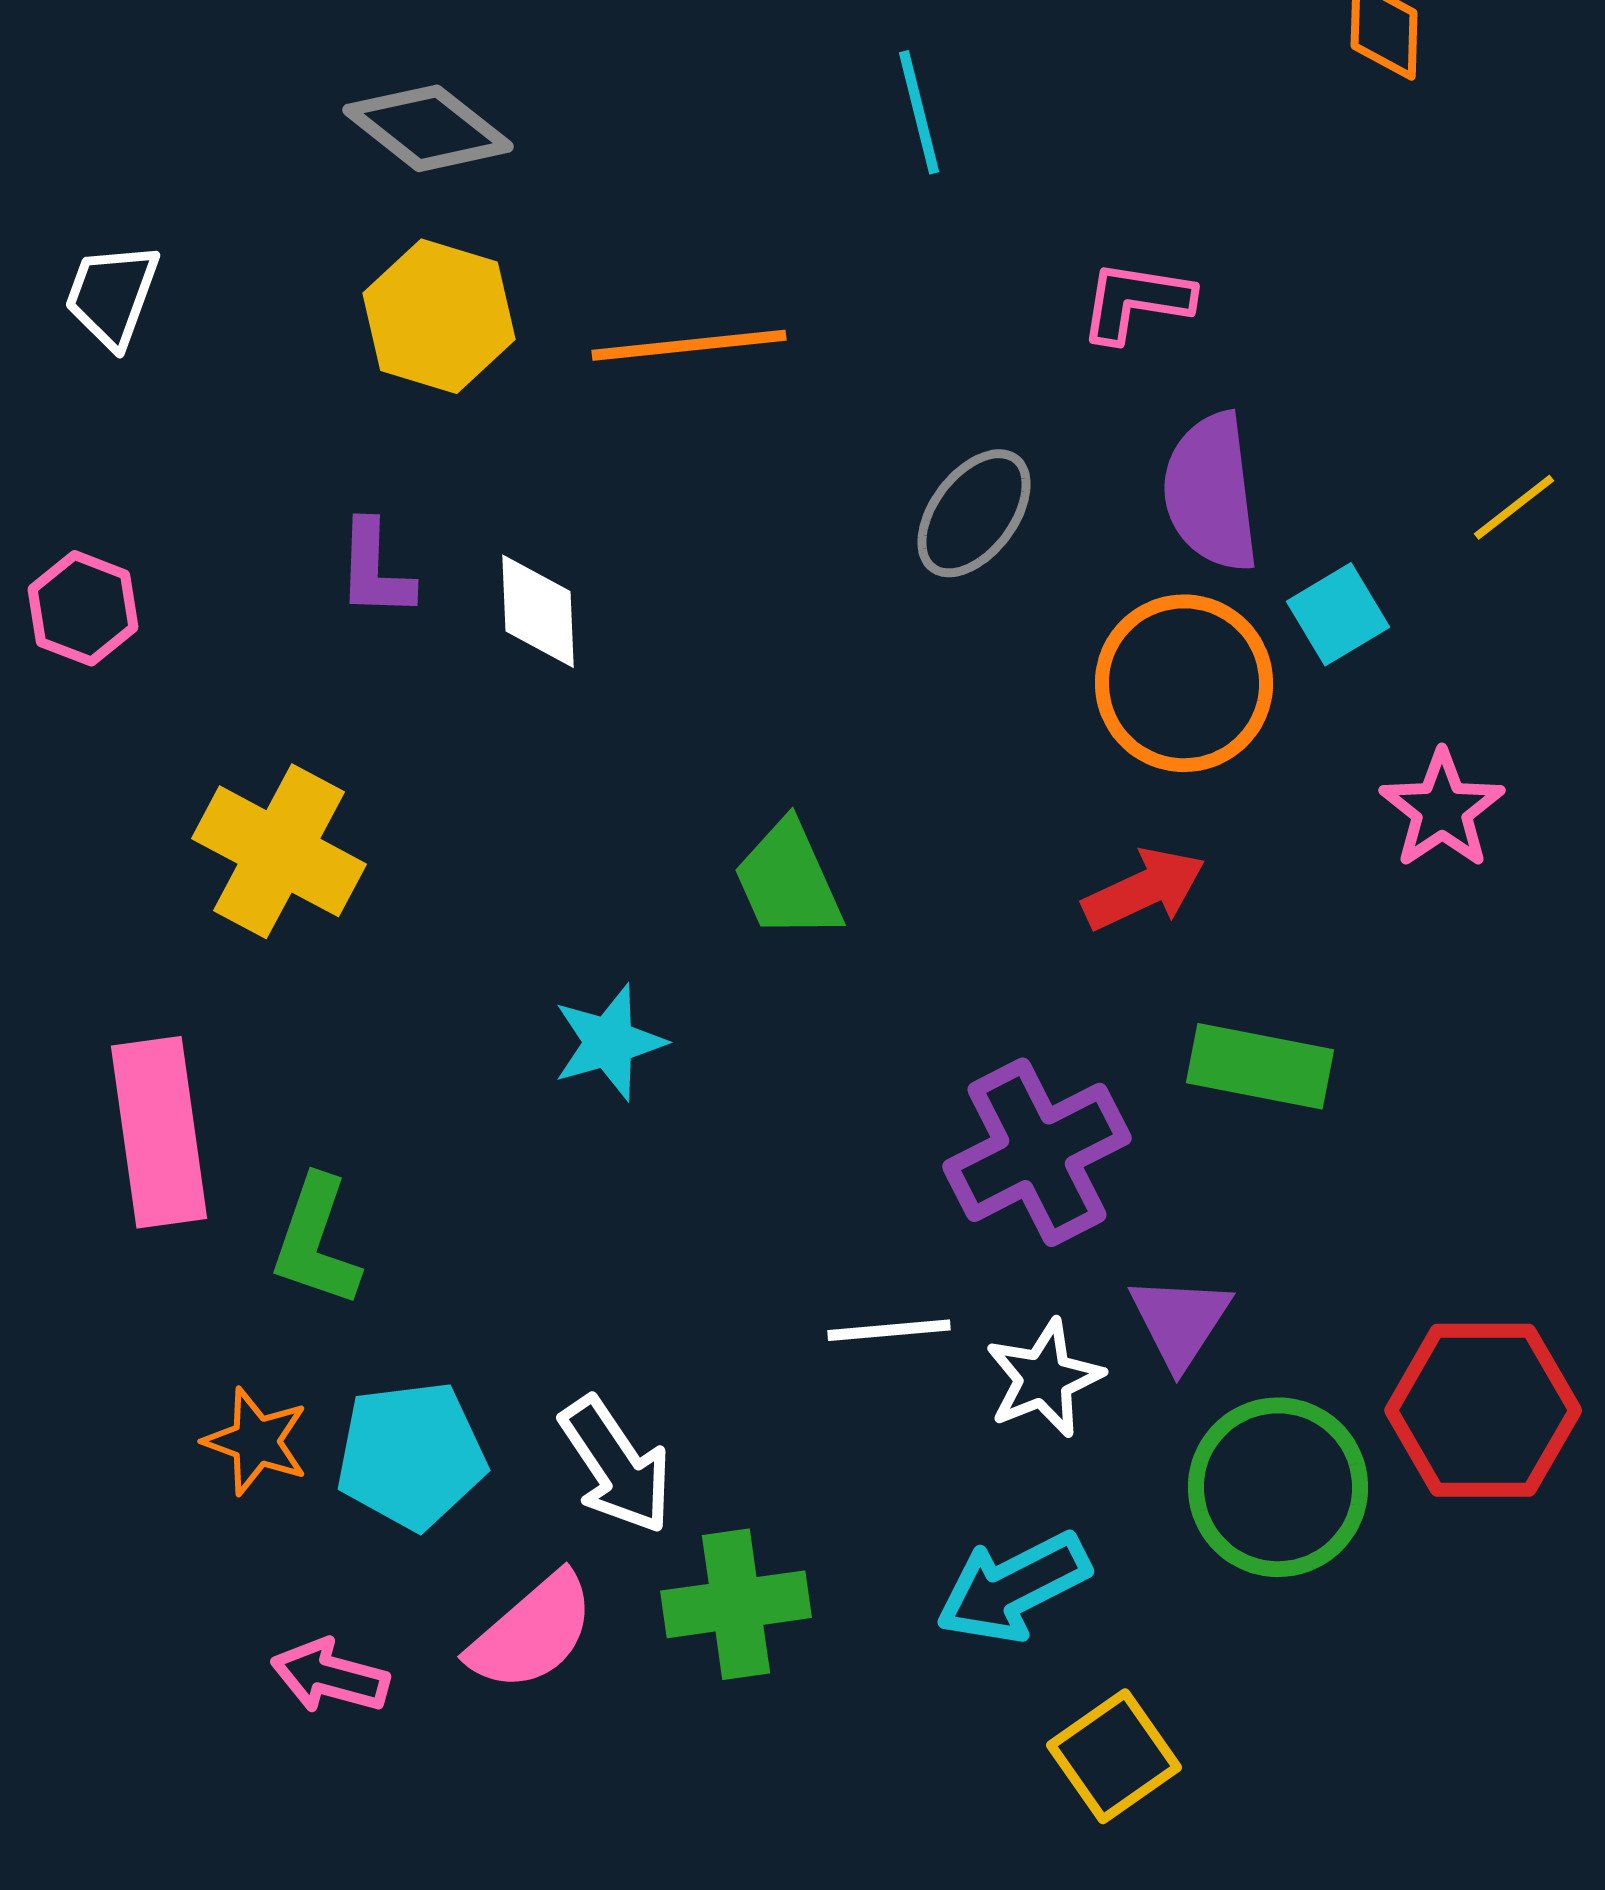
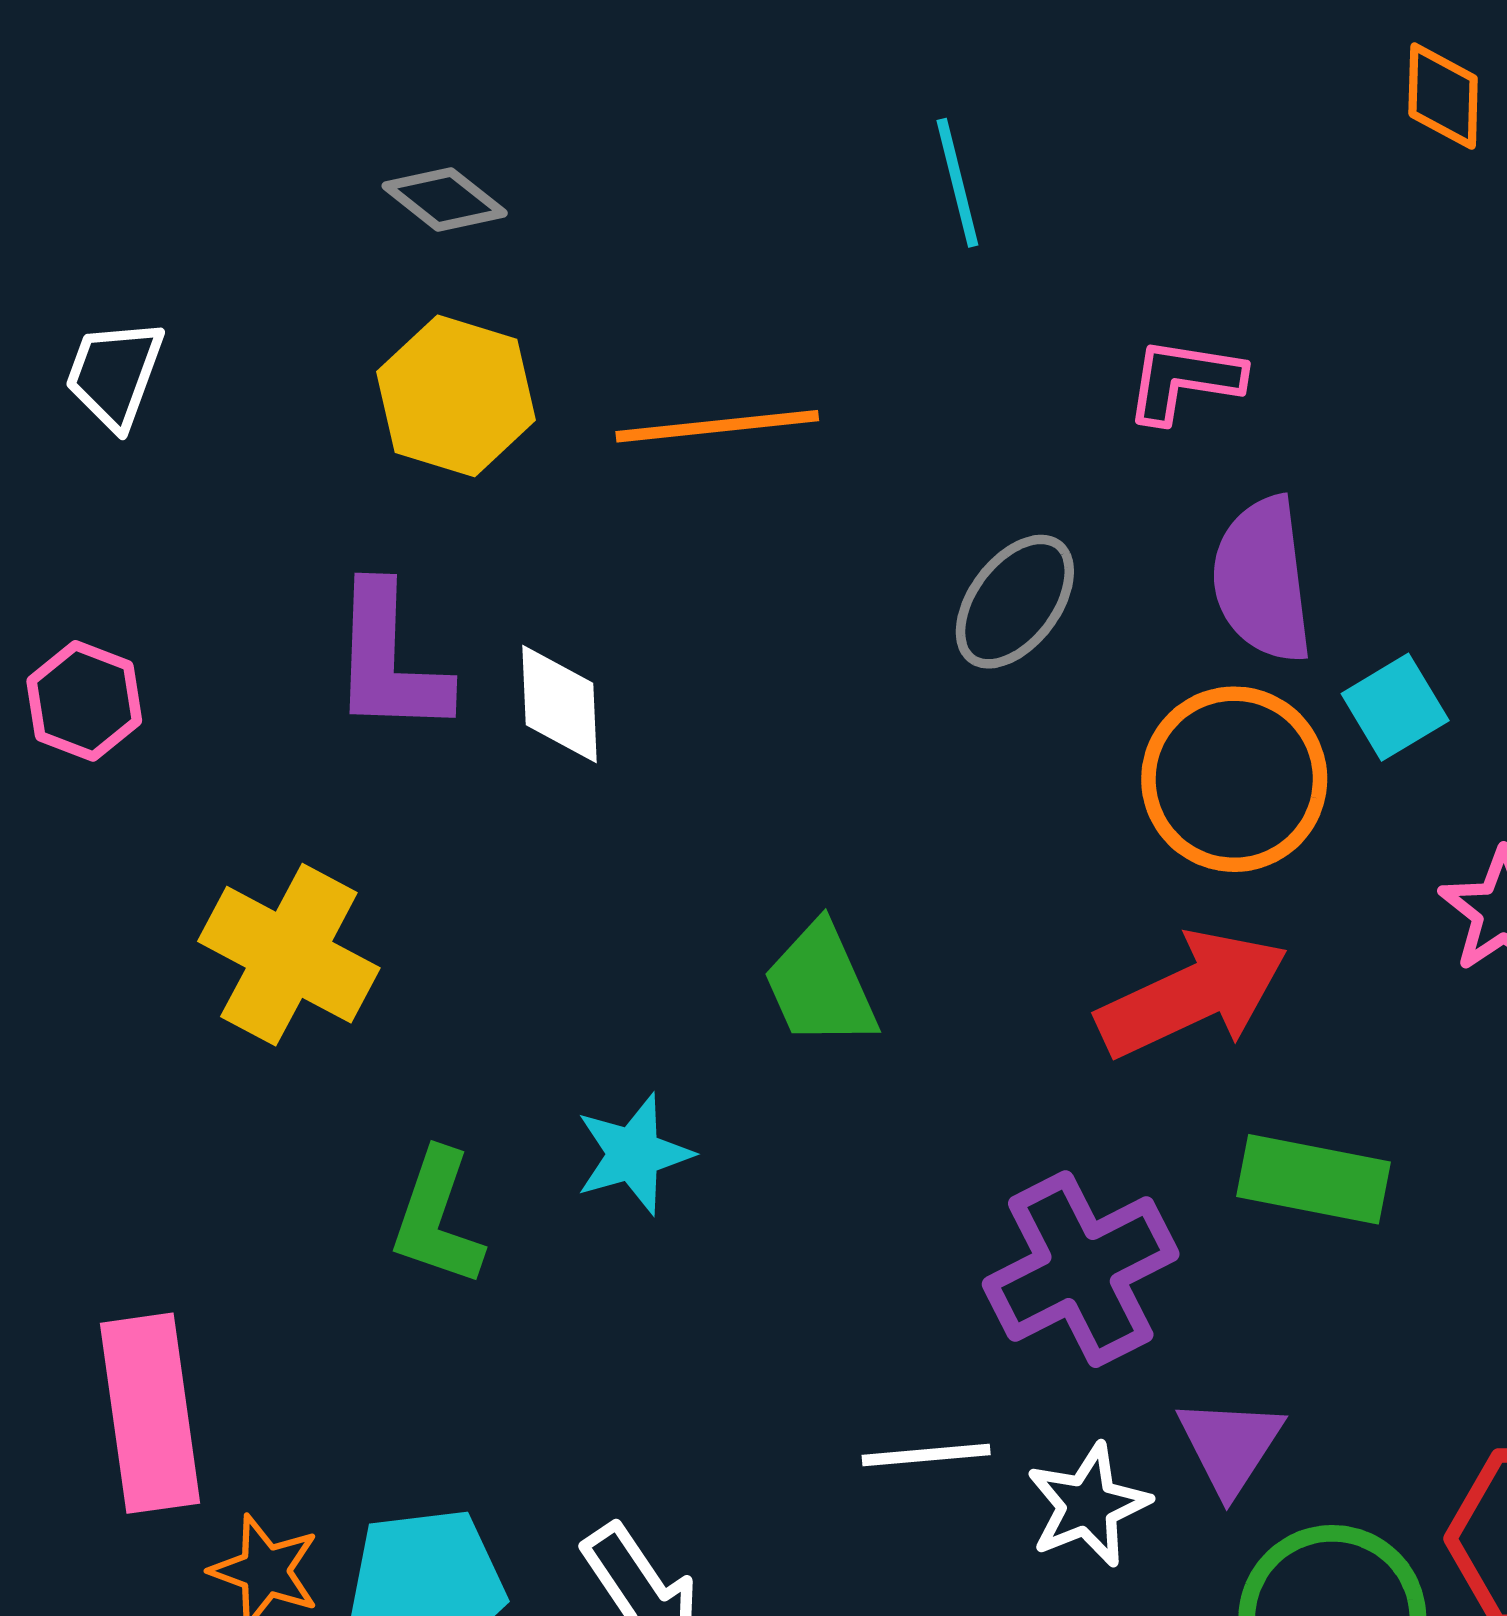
gray diamond: (428, 128) -> (445, 199), size x0.7
purple L-shape: (375, 569) -> (389, 660), size x1.5
red arrow: (1144, 889) -> (1192, 994), size x1.5
pink rectangle: (159, 1132) -> (150, 1413), moved
green L-shape: (316, 1241) -> (437, 1218), moved

